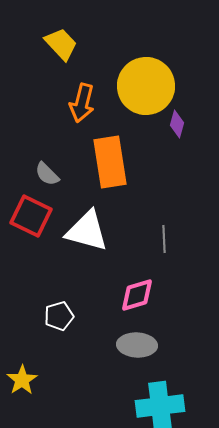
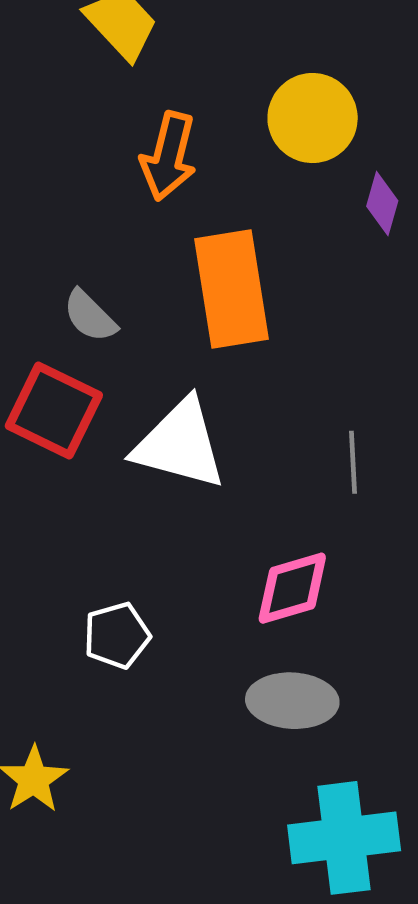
yellow circle: (146, 86) -> (313, 118), size x0.7

